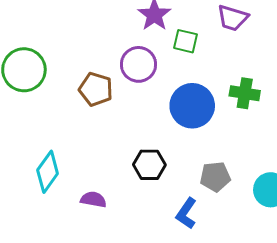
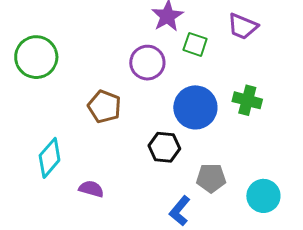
brown pentagon: (96, 89) -> (104, 107), moved
black hexagon: (149, 165) -> (164, 147), moved

